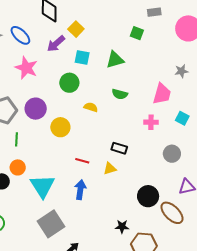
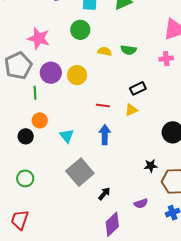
pink star: (26, 68) -> (39, 38), moved
green semicircle: (120, 94) -> (129, 50), moved
purple circle: (36, 109) -> (51, 73), moved
black rectangle: (119, 148) -> (138, 88), turned -35
cyan triangle: (42, 186) -> (67, 136), size x0.6

